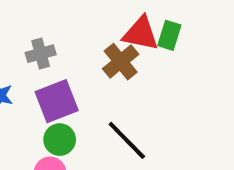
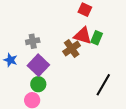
purple square: (57, 101) -> (38, 65), turned -30
black line: (127, 140) -> (103, 85), moved, turned 70

